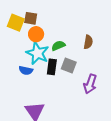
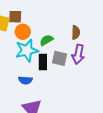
cyan star: (37, 53) -> (27, 50), turned -30
blue semicircle: (26, 70) -> (25, 80), moved
purple arrow: (90, 84) -> (78, 54), moved

